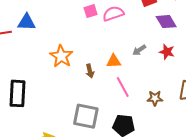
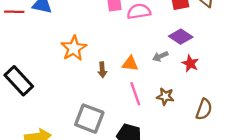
purple diamond: (166, 22) -> (181, 37), moved, turned -35
black rectangle: (17, 93) -> (19, 81), turned -56
brown star: (155, 98) -> (165, 96), moved

